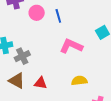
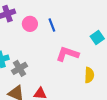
yellow semicircle: (79, 81) -> (89, 75), moved, turned 105

